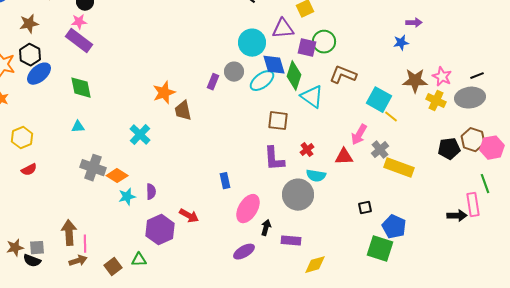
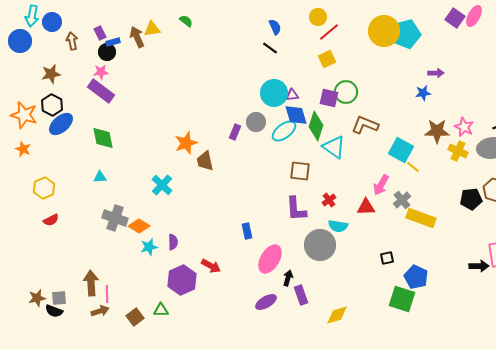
purple triangle: (283, 29) -> (292, 95), moved, size x0.6
purple rectangle: (291, 241) -> (301, 295), moved, turned 66

